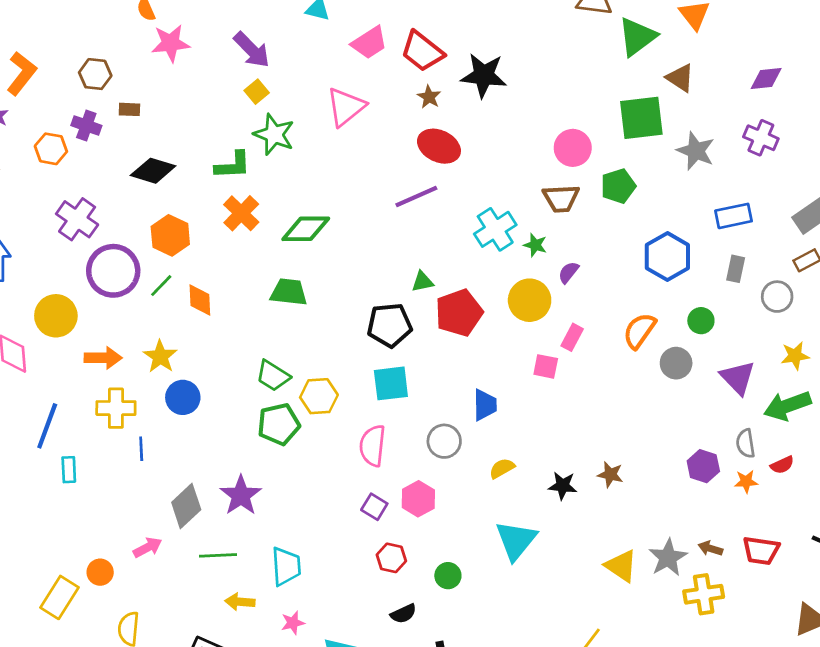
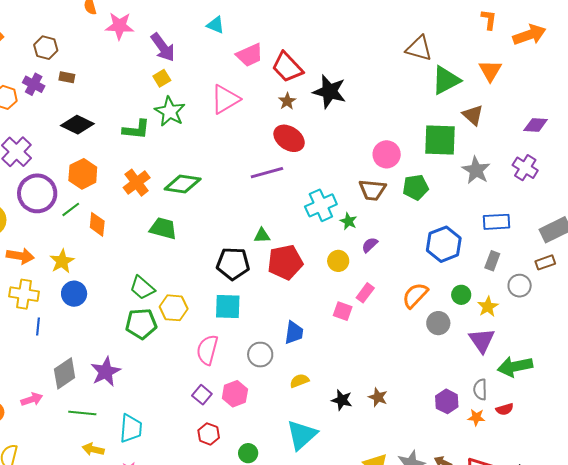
pink star: (171, 43) -> (119, 26), moved
orange cross: (241, 213) -> (137, 183), moved
yellow circle: (530, 300) -> (338, 261), size x0.7
yellow star: (795, 356) -> (488, 307), moved, turned -30

